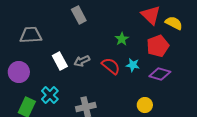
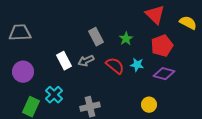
gray rectangle: (79, 15) -> (96, 37), moved
yellow semicircle: (174, 23) -> (188, 23), moved
gray trapezoid: (31, 35) -> (20, 33), moved

